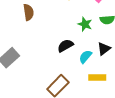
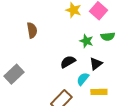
black triangle: (104, 49) -> (96, 64), moved
cyan semicircle: (85, 57) -> (83, 79), moved

